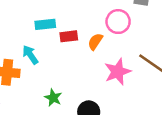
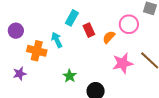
cyan rectangle: (45, 24) -> (72, 18), turned -63
red rectangle: (69, 36) -> (89, 30), turned 64

